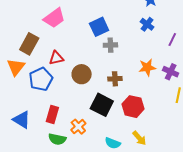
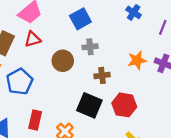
gray cross: (110, 45) -> (90, 47), moved
red triangle: (56, 58) -> (33, 39), moved
brown circle: (82, 74) -> (63, 61), moved

